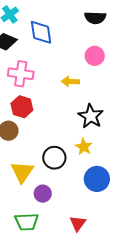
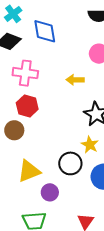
black circle: (54, 158) -> (70, 163), moved
yellow triangle: (22, 172) -> (29, 171), turned 35

